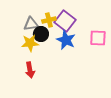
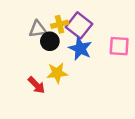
yellow star: (30, 43) -> (57, 73), moved
red arrow: (30, 70) -> (36, 85), turned -35

